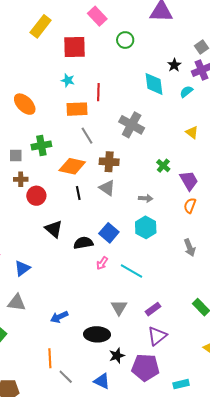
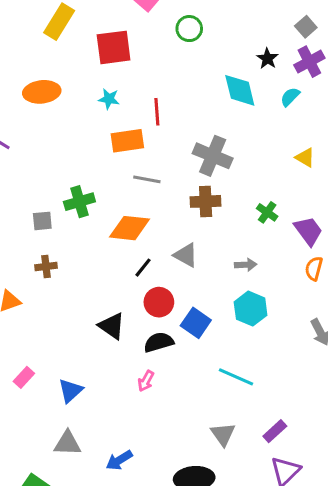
orange ellipse: (25, 104) -> (42, 92), moved, turned -45
gray line: (87, 136) -> (147, 179), turned -42
brown cross: (109, 162) -> (206, 201), moved
brown cross: (21, 179) -> (46, 267), moved
black line: (78, 193) -> (143, 268), turned 56
red circle: (36, 196) -> (159, 302), moved
pink arrow: (102, 263) -> (146, 381), moved
blue arrow: (59, 317) -> (119, 460), moved

